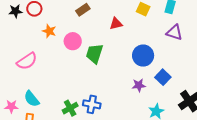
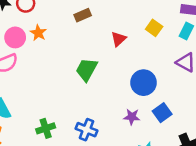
red triangle: (116, 24) -> (119, 39), turned -40
pink circle: (73, 41) -> (15, 37), moved
blue cross: (92, 104) -> (86, 130), moved

